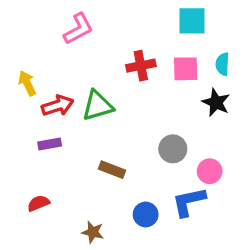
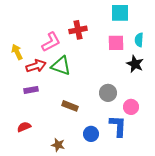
pink L-shape: (78, 29) -> (51, 42), moved
red cross: (141, 66) -> (78, 30), moved
green triangle: (98, 106) -> (61, 66), turned 35
blue L-shape: (189, 202) -> (118, 126), turned 105

